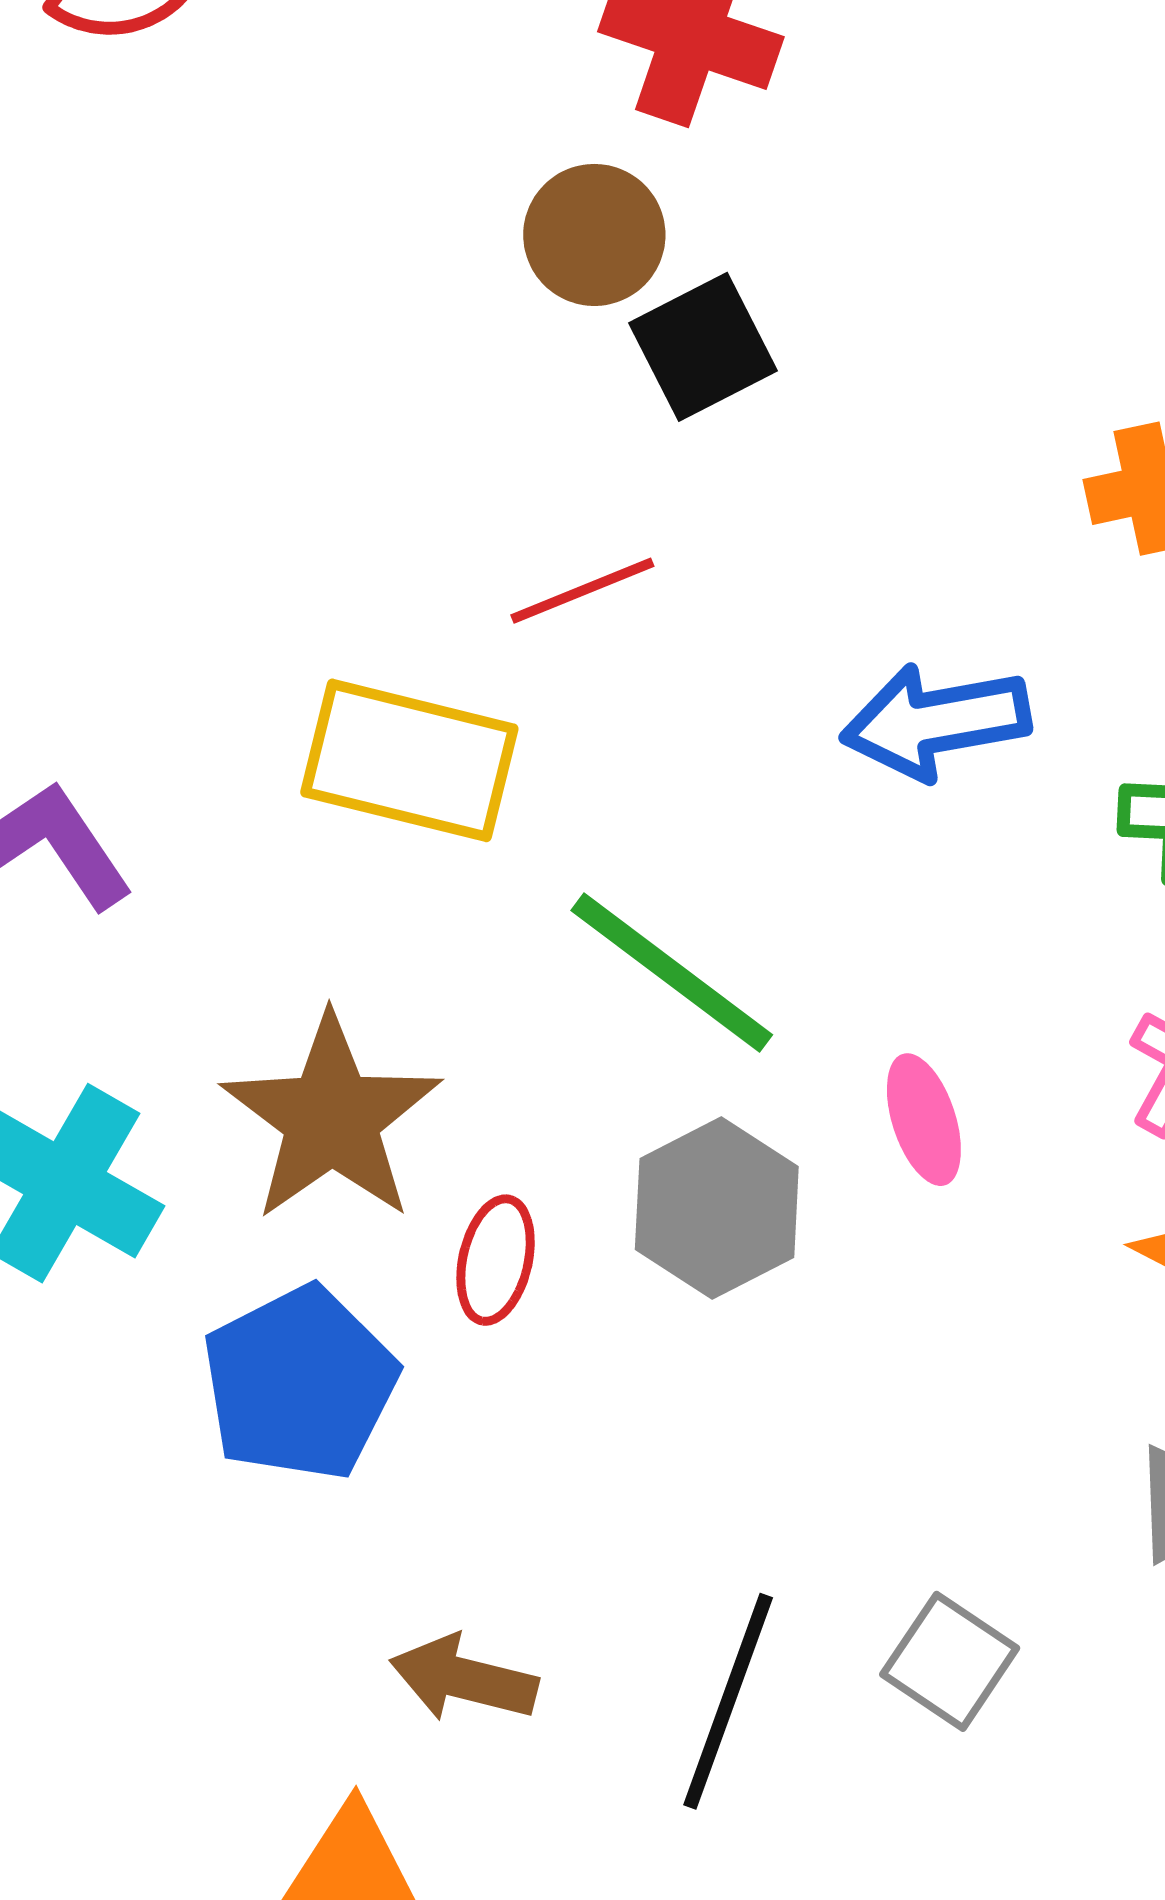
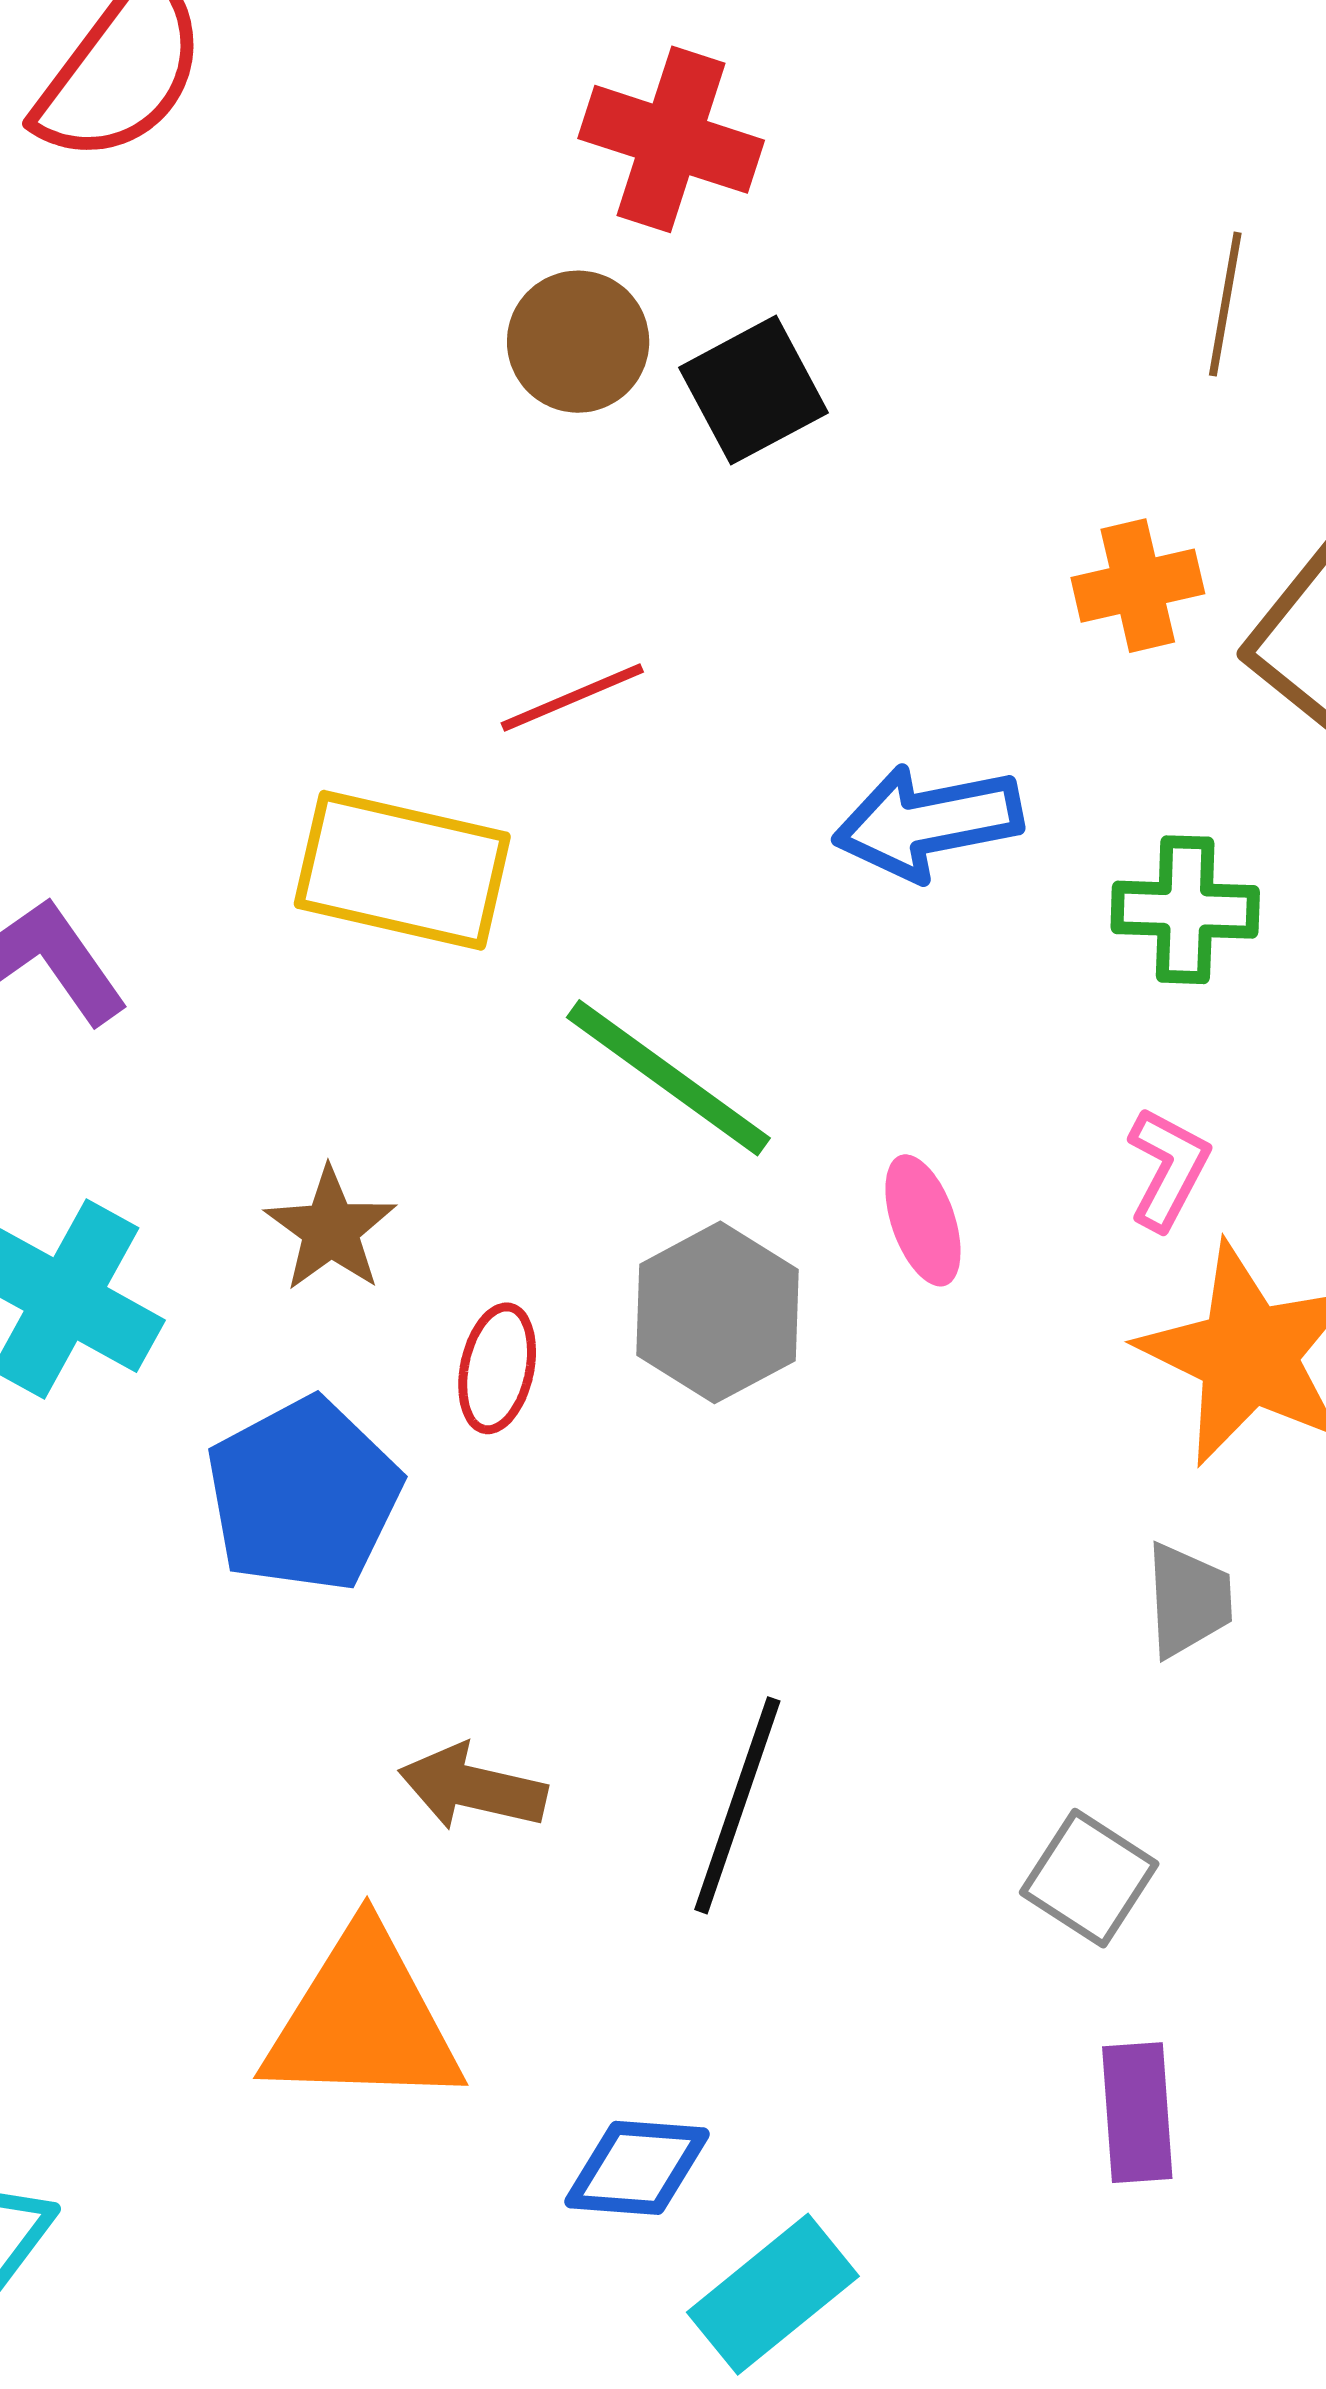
black square: (703, 347) -> (754, 390), moved
brown star: (331, 1118) -> (331, 1229), size x0.6
gray square: (950, 1661) -> (1089, 1878), moved

